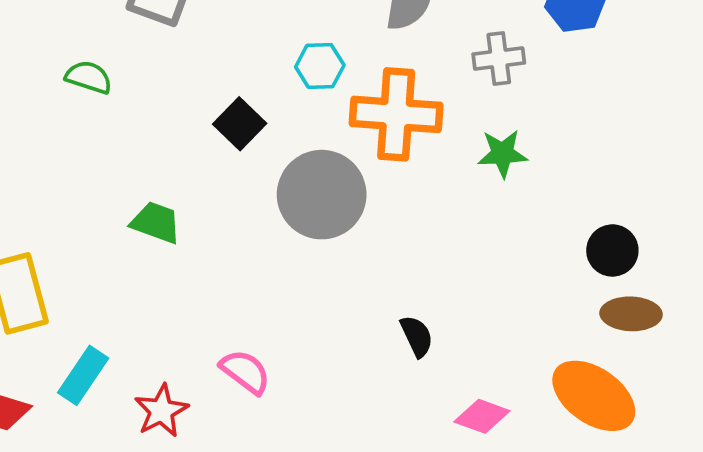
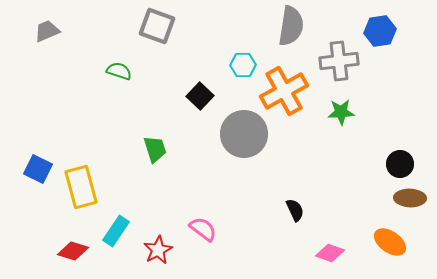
gray cross: (499, 59) -> (339, 61), size x1.4
orange cross: (396, 114) -> (284, 91), turned -33
green trapezoid: (156, 223) -> (155, 149), turned 52
orange ellipse: (594, 396) -> (390, 242), size x0.7

